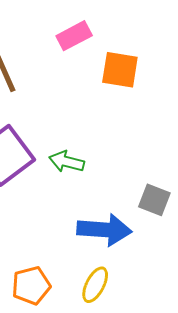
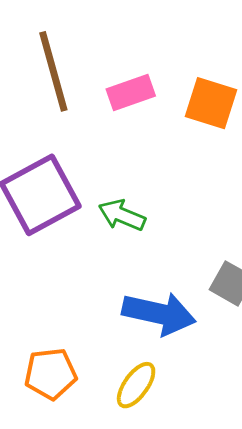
pink rectangle: (74, 36) -> (131, 92), moved

